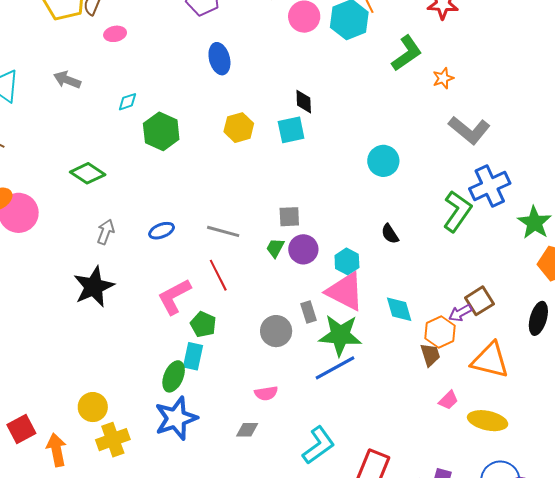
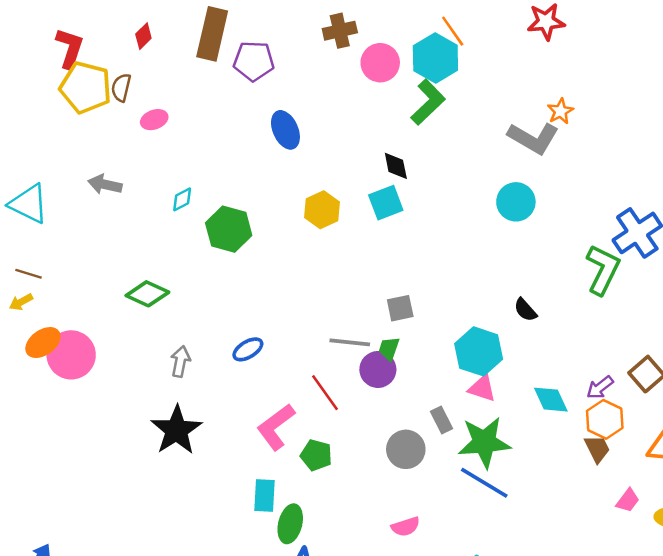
green L-shape: (407, 53) -> (428, 102), moved
gray L-shape: (469, 130) -> (533, 138), moved
cyan circle: (383, 161) -> (516, 202), moved
gray line: (223, 231) -> (350, 342), moved
purple circle: (303, 249) -> (378, 369), moved
cyan hexagon: (347, 261) -> (479, 351), size x1.5
pink triangle: (345, 291) -> (482, 388), size x0.6
purple arrow: (460, 313) -> (600, 387), moved
cyan rectangle: (193, 356) -> (265, 495), moved
blue line: (335, 368) -> (484, 483), turned 69

